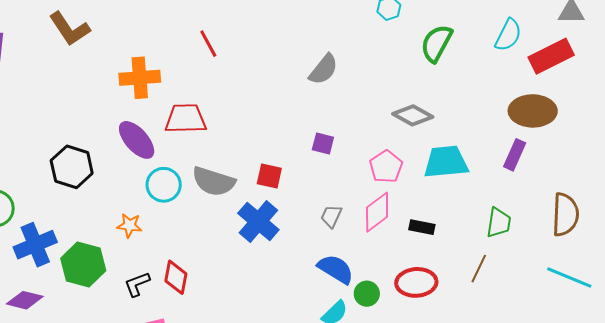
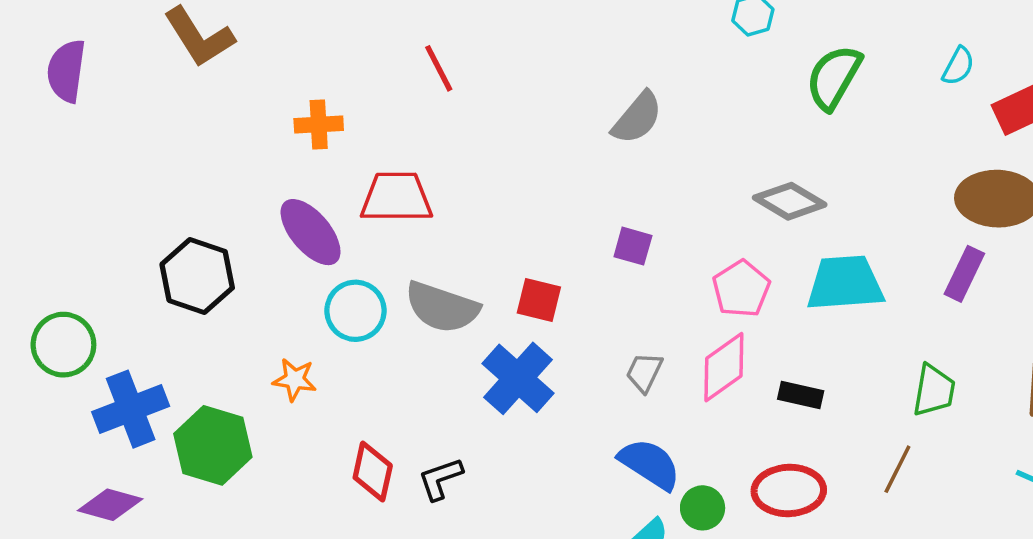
cyan semicircle: (508, 35) -> (958, 66), size x0.7
orange cross: (140, 78) -> (319, 125), size x0.7
black L-shape: (137, 284) -> (440, 479), moved

